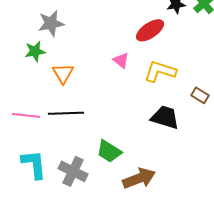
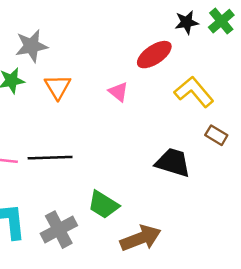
yellow L-shape: (160, 71) -> (194, 92), moved, turned 32
orange triangle: (63, 73) -> (58, 87), moved
gray cross: (73, 171) -> (59, 230), turned 36

